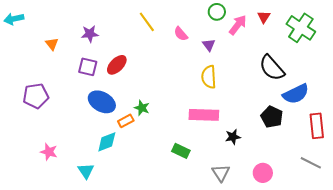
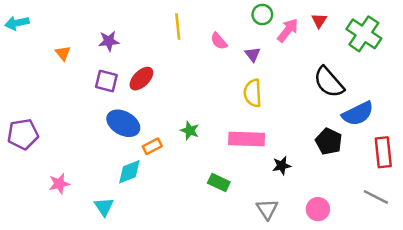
yellow line: (147, 22) -> (178, 27), turned 30
purple pentagon: (36, 96) -> (23, 134), moved
green star: (142, 108) -> (190, 131), moved
pink star: (49, 152) -> (59, 184), turned -30

